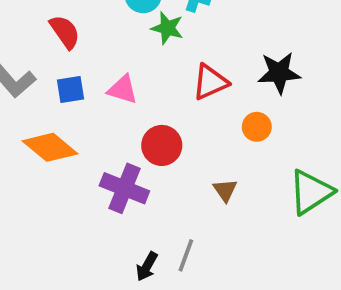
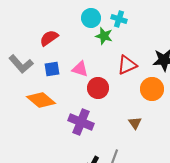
red semicircle: (65, 32) -> (49, 38), turned -90
orange circle: (257, 127) -> (152, 89), size x1.5
red circle: (162, 145) -> (98, 88), moved

